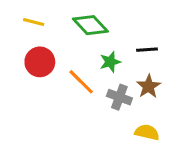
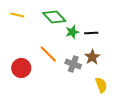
red circle: (40, 62) -> (21, 68), moved
green star: (110, 62) -> (72, 32), moved
yellow semicircle: (147, 132) -> (101, 85), moved, turned 56

